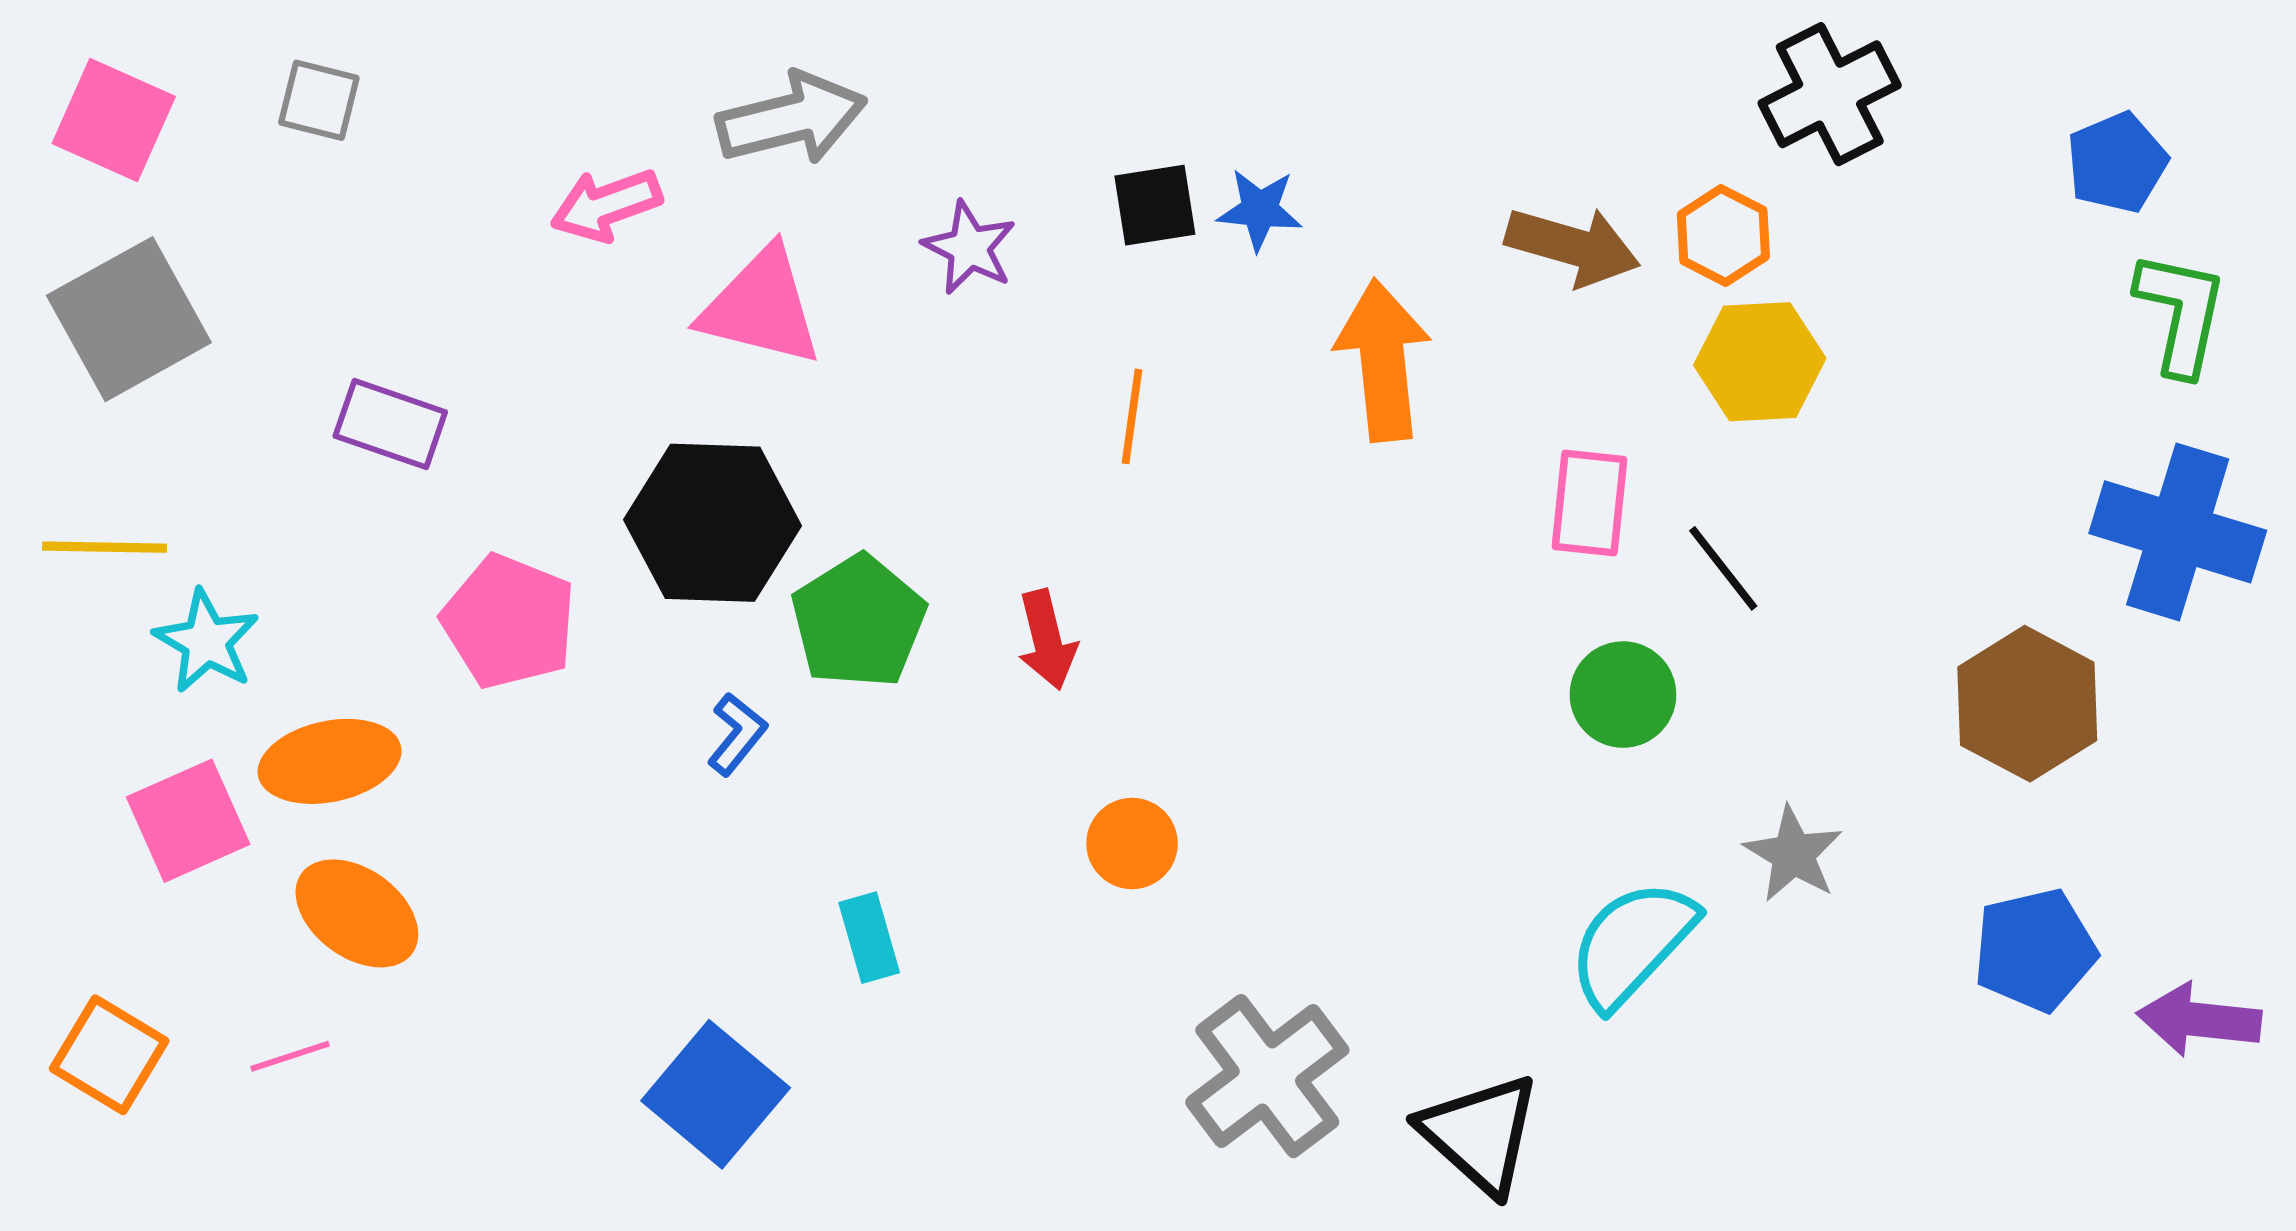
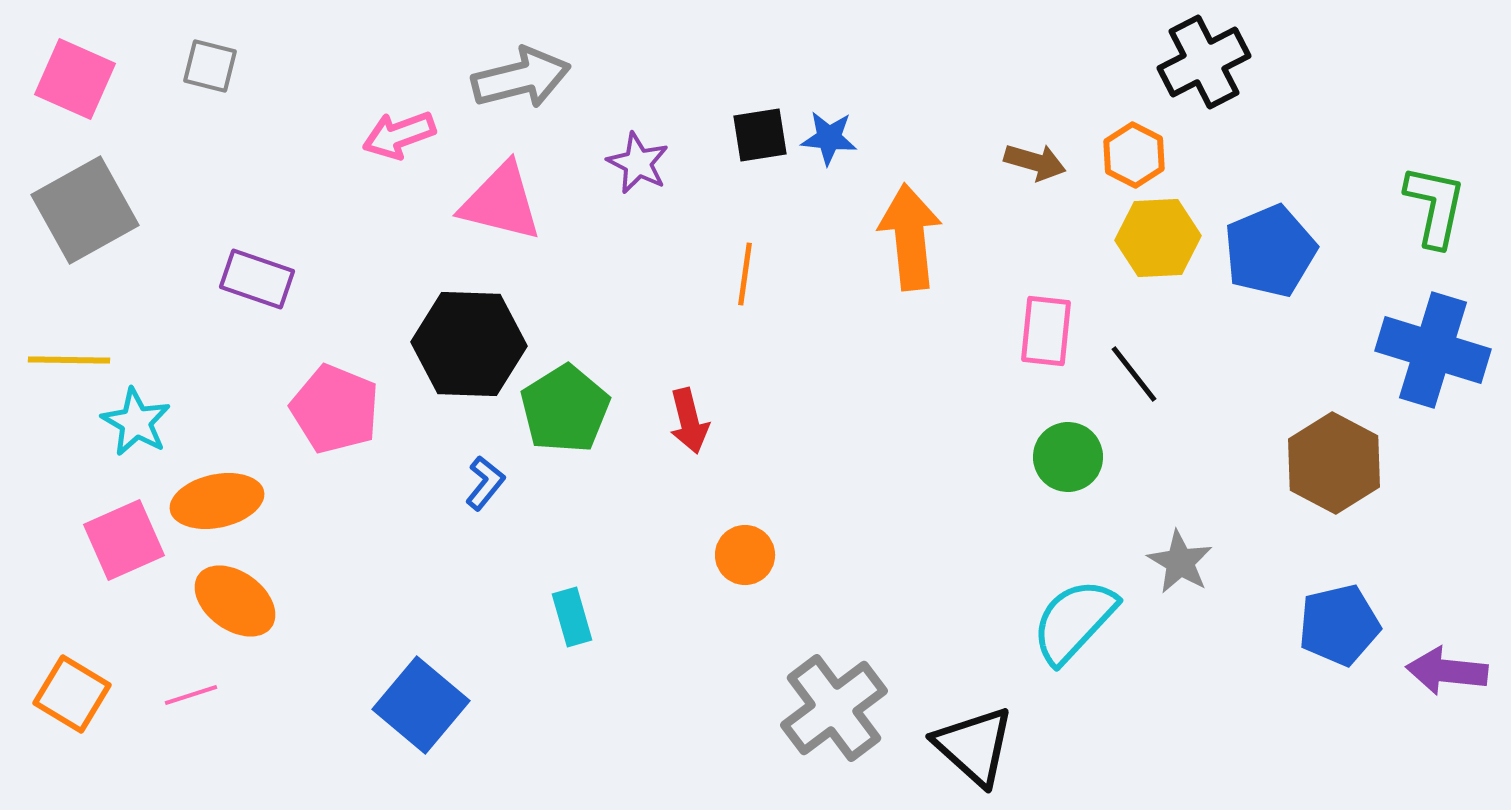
blue pentagon: (2117, 163) -> (1270, 251), moved, size x1.4
brown arrow: (1573, 246) -> (1035, 162), size x0.7
blue square: (716, 1094) -> (421, 705), moved

